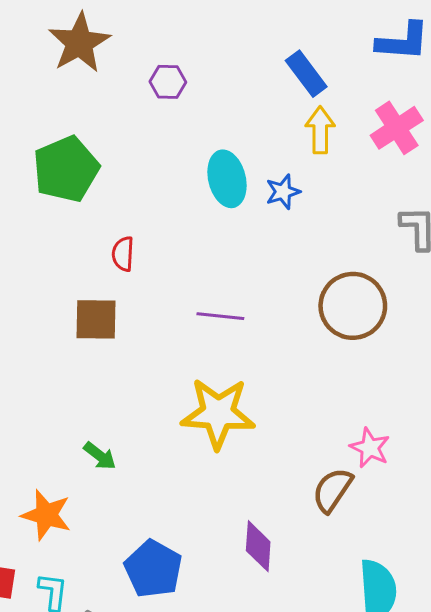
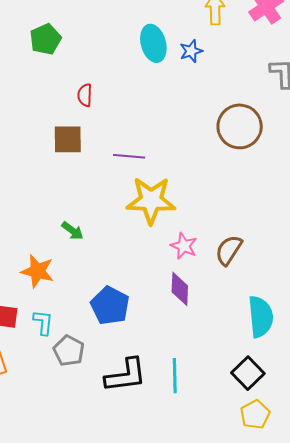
green pentagon: (66, 169) -> (45, 39), size x0.7
purple line: (220, 316) -> (129, 156), moved
pink star: (370, 448) -> (184, 246), moved

